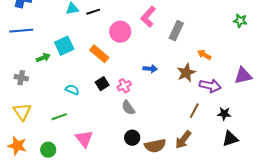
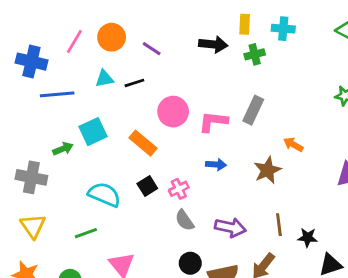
pink L-shape: (148, 17) -> (213, 122), moved, turned 55
blue line: (21, 31) -> (57, 94), moved
gray cross: (21, 78) -> (31, 177), size x1.5
purple arrow: (210, 86) -> (230, 227), moved
cyan semicircle: (72, 90) -> (104, 195), size x1.6
brown line: (194, 111) -> (279, 225), turned -35
black star: (224, 114) -> (308, 237), moved

